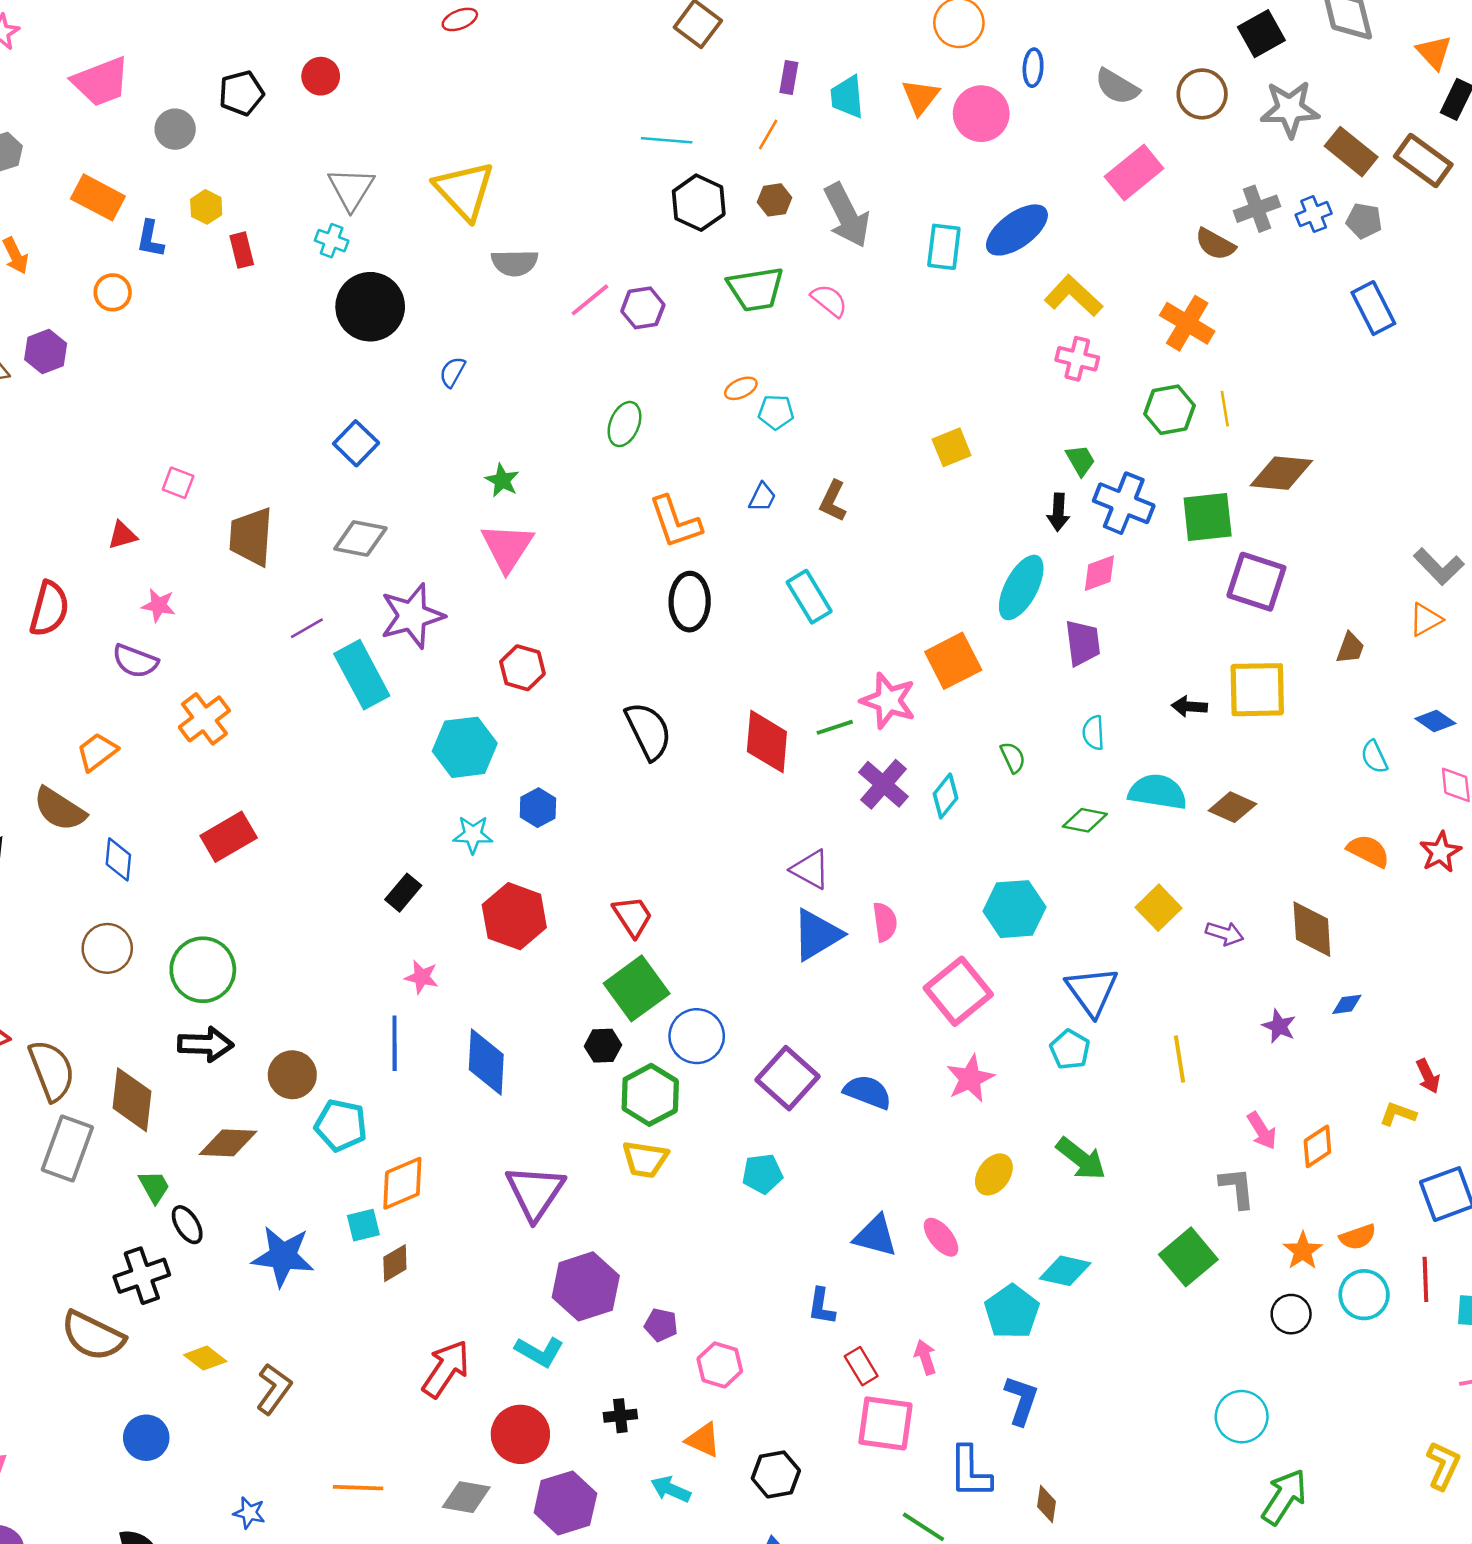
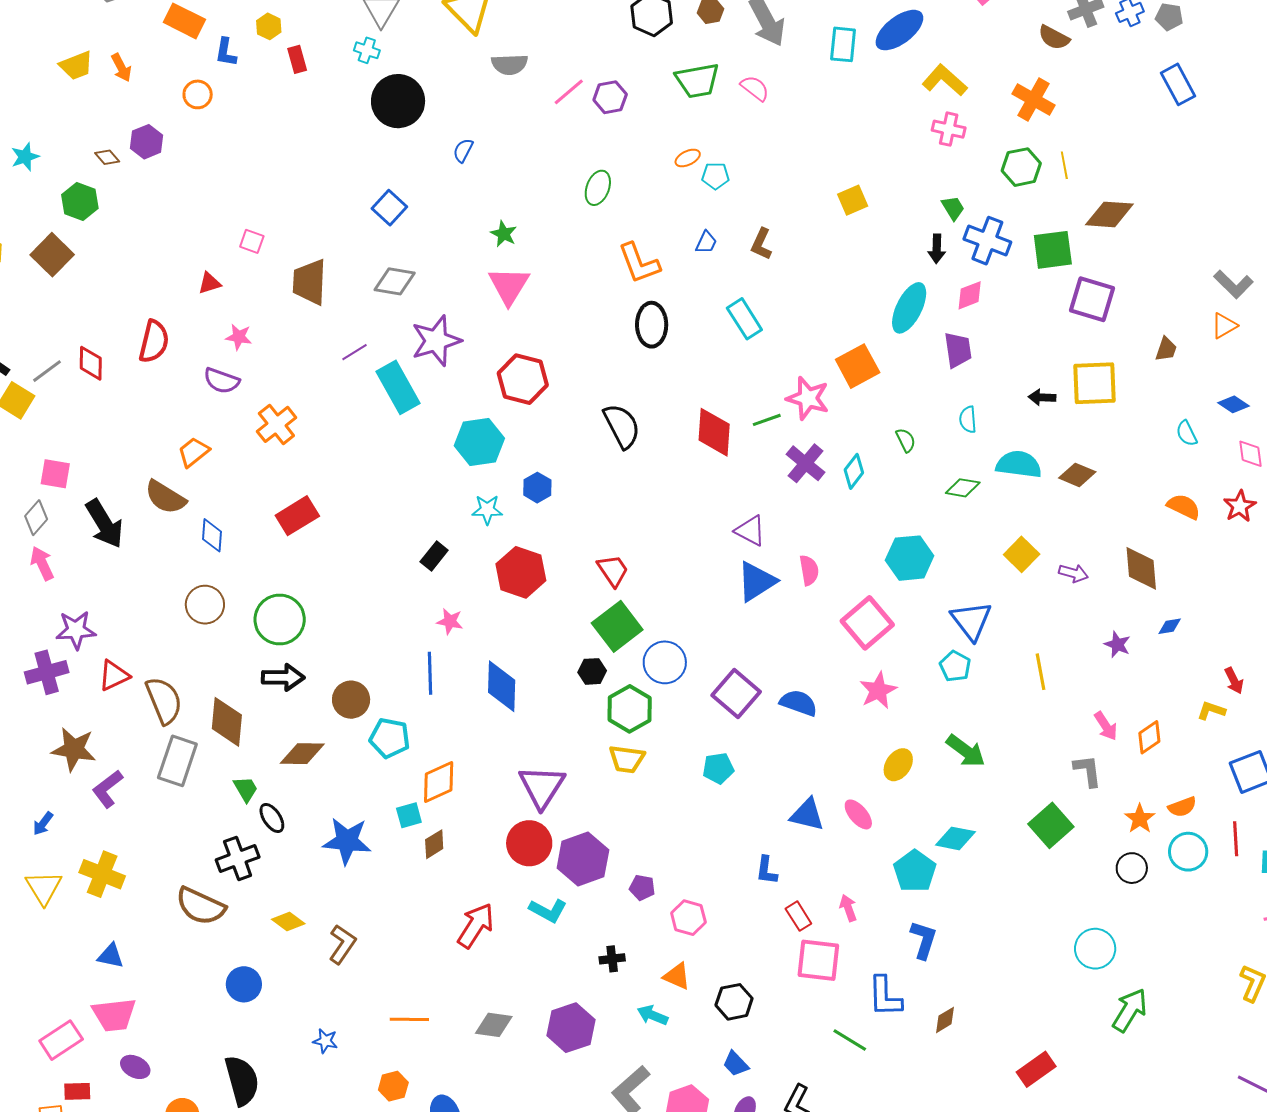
red hexagon: (522, 668) -> (523, 379), size x1.4
red circle: (520, 1434) -> (529, 843), moved
brown diamond: (1046, 1504) -> (945, 1020), turned 52

